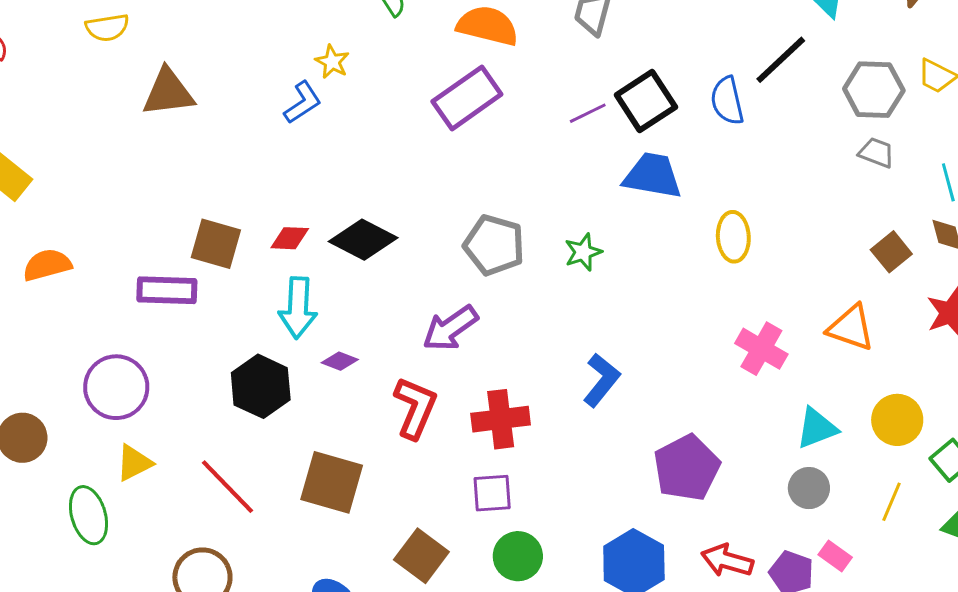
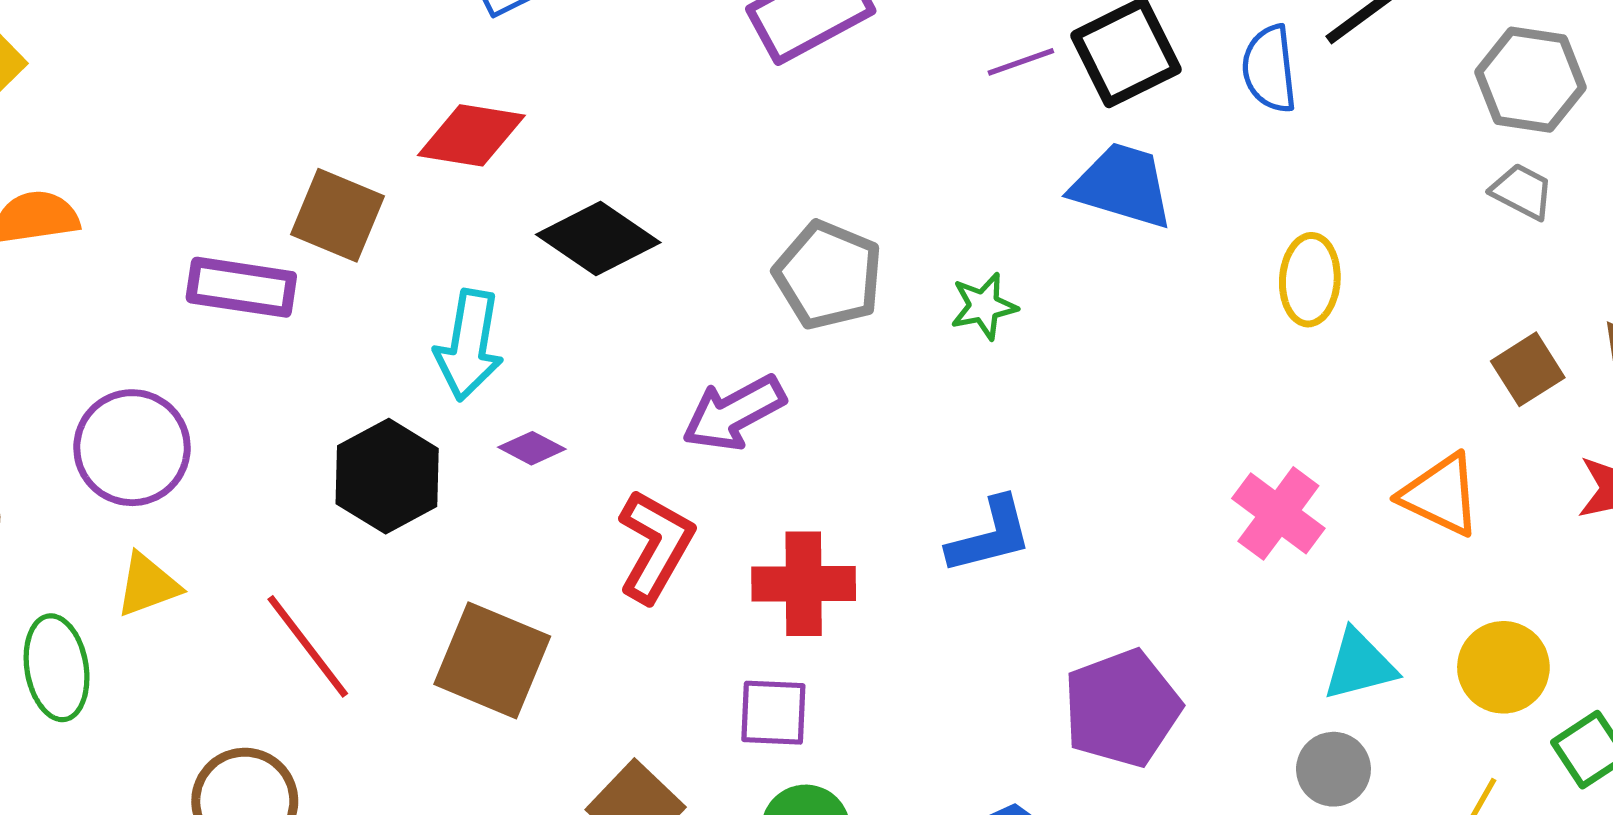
yellow ellipse: (733, 237) -> (1310, 280), moved
red diamond: (290, 238) -> (471, 135), moved, size x1.5
blue L-shape: (602, 380) -> (990, 536), turned 30

